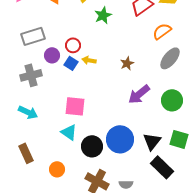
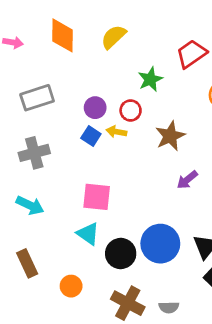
green star: (103, 15) -> (150, 79), moved
red circle: (73, 45) -> (131, 110), moved
purple circle: (52, 55) -> (95, 108), moved
brown star: (127, 63) -> (170, 136), size x1.5
purple arrow: (139, 94) -> (187, 180), size x0.7

